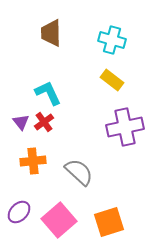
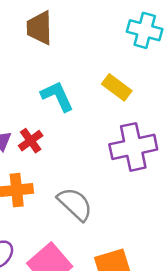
cyan cross: (112, 40) -> (145, 30), moved
cyan L-shape: (48, 93) -> (57, 96), moved

